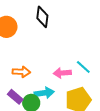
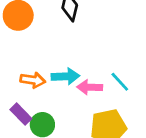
cyan arrow: (44, 93) -> (66, 76), moved

